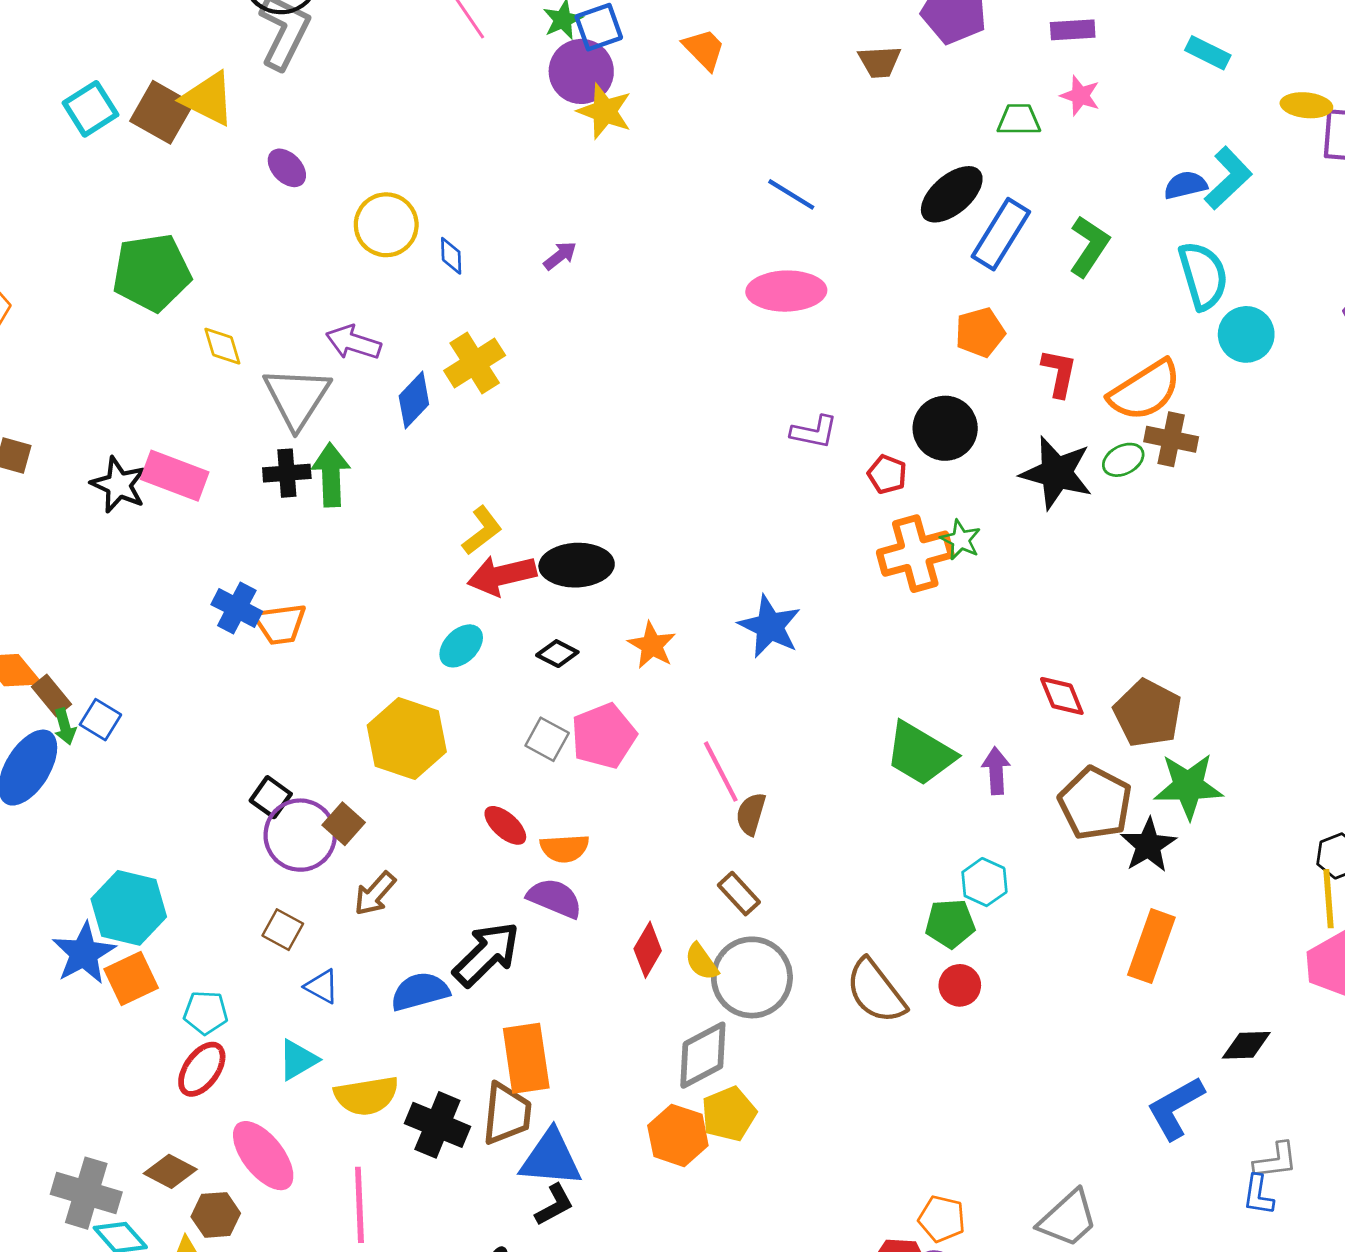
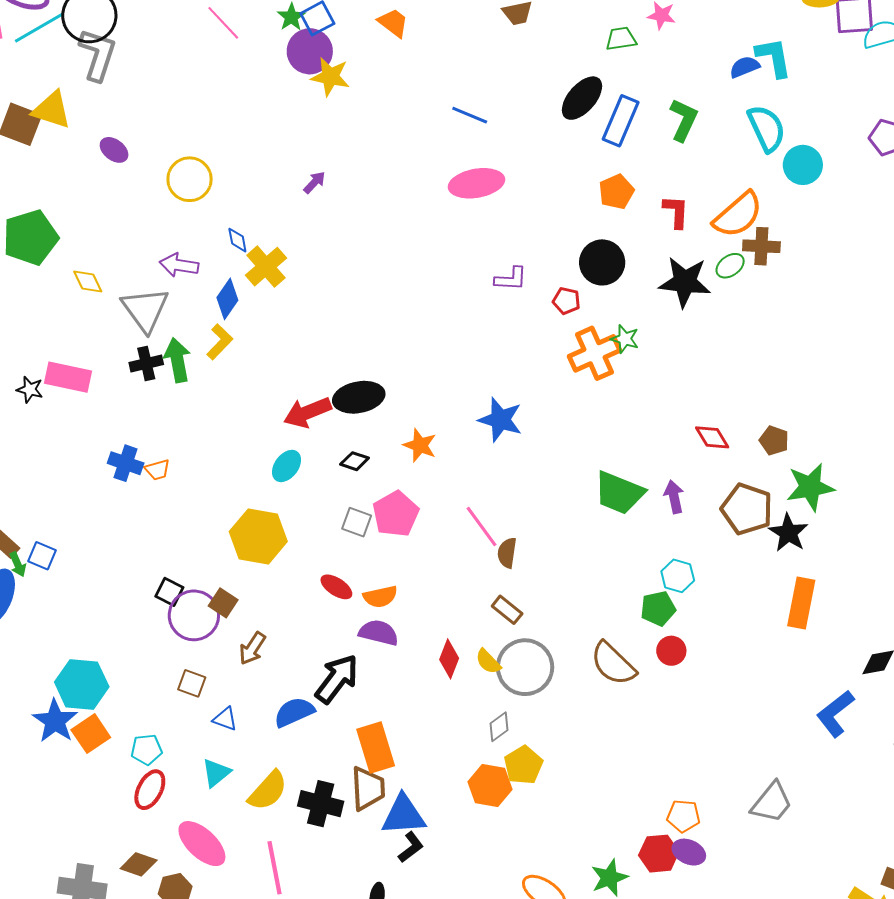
cyan L-shape: (1228, 178) -> (774, 57), turned -48
blue diamond: (451, 256) -> (237, 240), moved
black star: (119, 485) -> (30, 389), size x0.7
yellow L-shape: (482, 531) -> (220, 342), moved
orange trapezoid: (280, 624) -> (157, 470), size x0.7
brown pentagon: (1148, 713) -> (774, 440), size x0.6
gray diamond: (703, 1055) -> (499, 727), size x0.6
yellow semicircle: (366, 1096) -> (268, 791), turned -30

